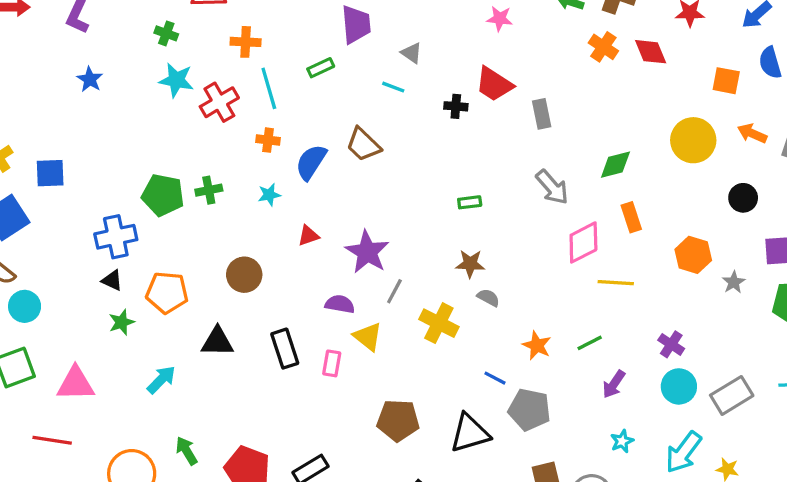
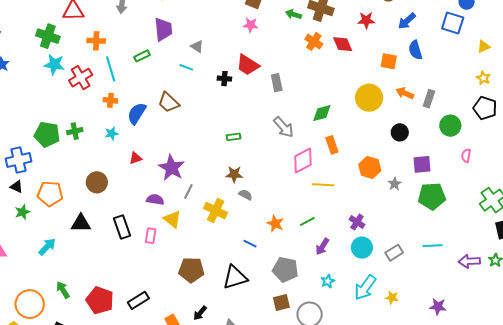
green cross: (166, 33) -> (48, 36), size x1.6
gray rectangle: (732, 395) -> (394, 253), size x0.7
gray pentagon: (529, 410) -> (285, 270), moved

